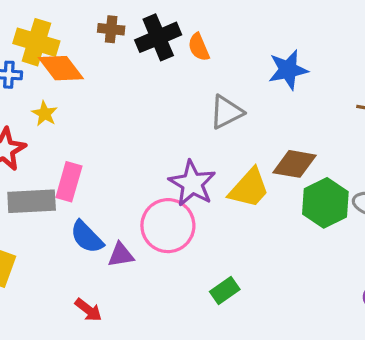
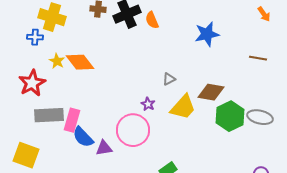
orange diamond: (61, 68) -> (80, 62), moved
gray triangle: (226, 112) -> (169, 79), moved, size x0.6
pink rectangle: (69, 182) -> (72, 120), moved
purple star: (192, 183) -> (148, 104), size x0.5

